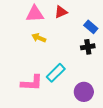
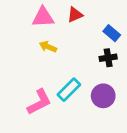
pink L-shape: (32, 83) -> (39, 102), turned -30
purple circle: (84, 92) -> (103, 96), moved

